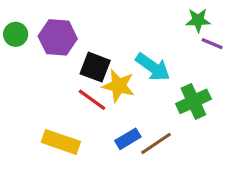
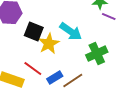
yellow star: (119, 86) -> (49, 44), turned 30
red line: (92, 100) -> (33, 69), moved

